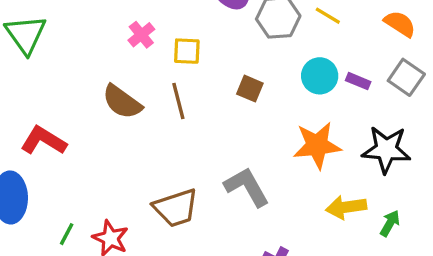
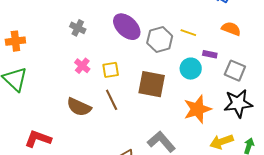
gray square: (406, 77) -> (235, 71), moved
purple rectangle: (358, 81) -> (210, 54), moved
brown square: (250, 89) -> (152, 84), size x1.8

